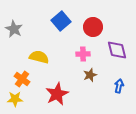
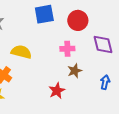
blue square: (61, 21) -> (44, 14), turned 30
red star: (57, 94) -> (57, 91), moved, size x0.7

